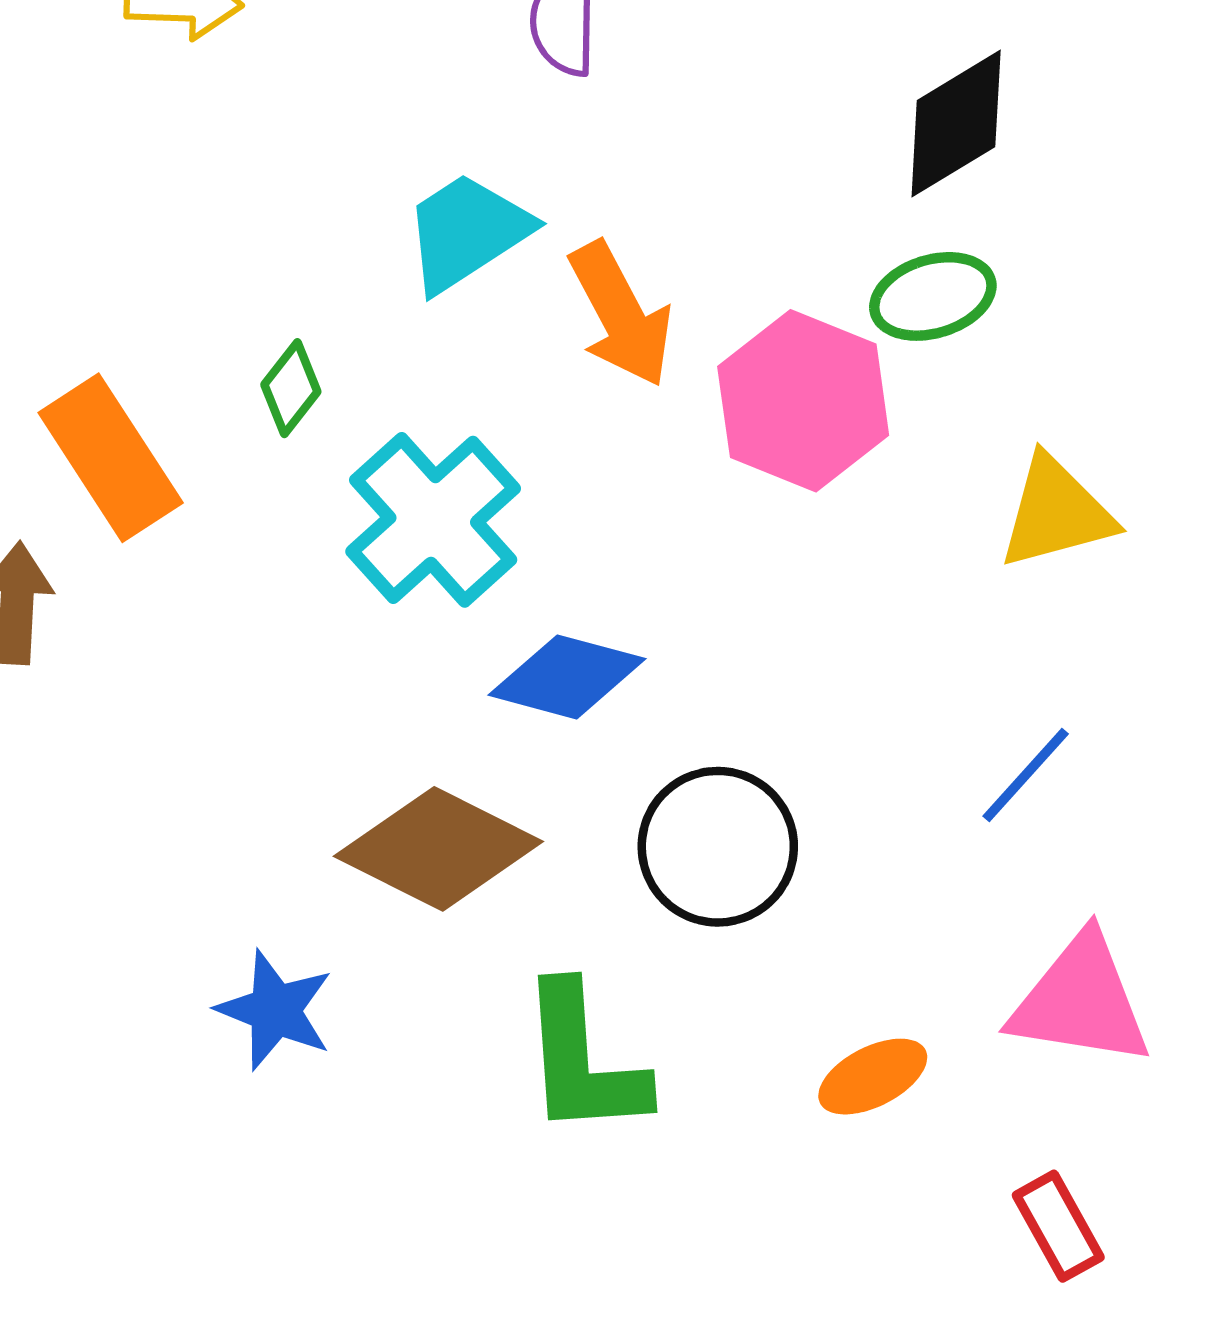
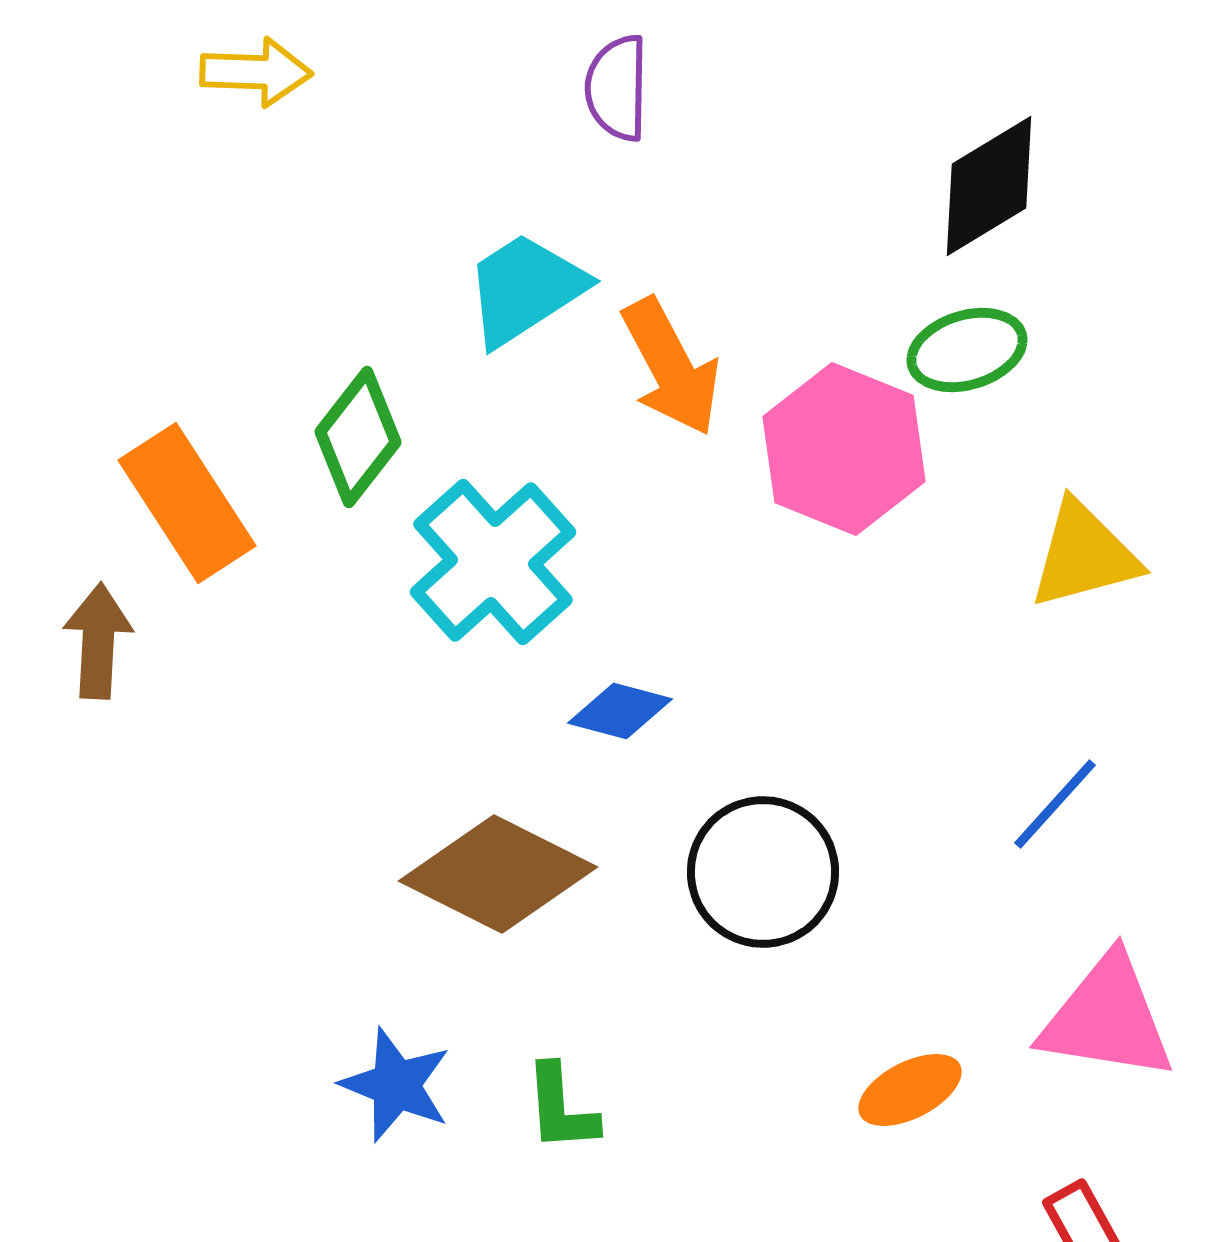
green diamond: (291, 388) -> (358, 437), size x1.5
blue diamond: (567, 677) -> (620, 711), size x0.7
blue star: (275, 1010) -> (396, 1085), moved
green L-shape: (583, 1061) -> (561, 1108), moved, size x0.6

